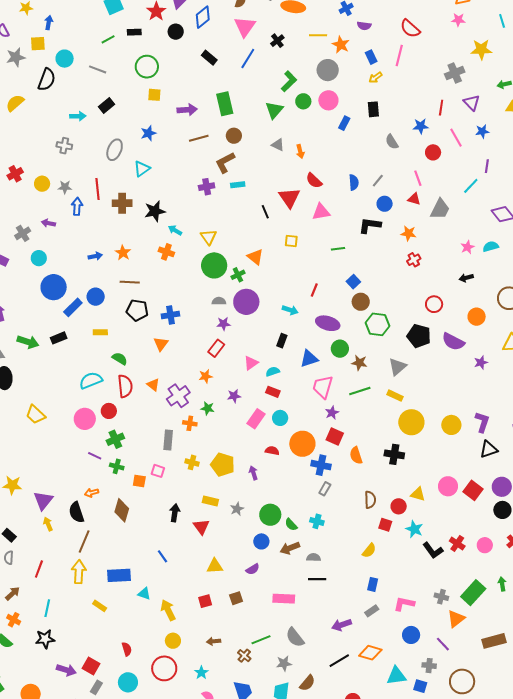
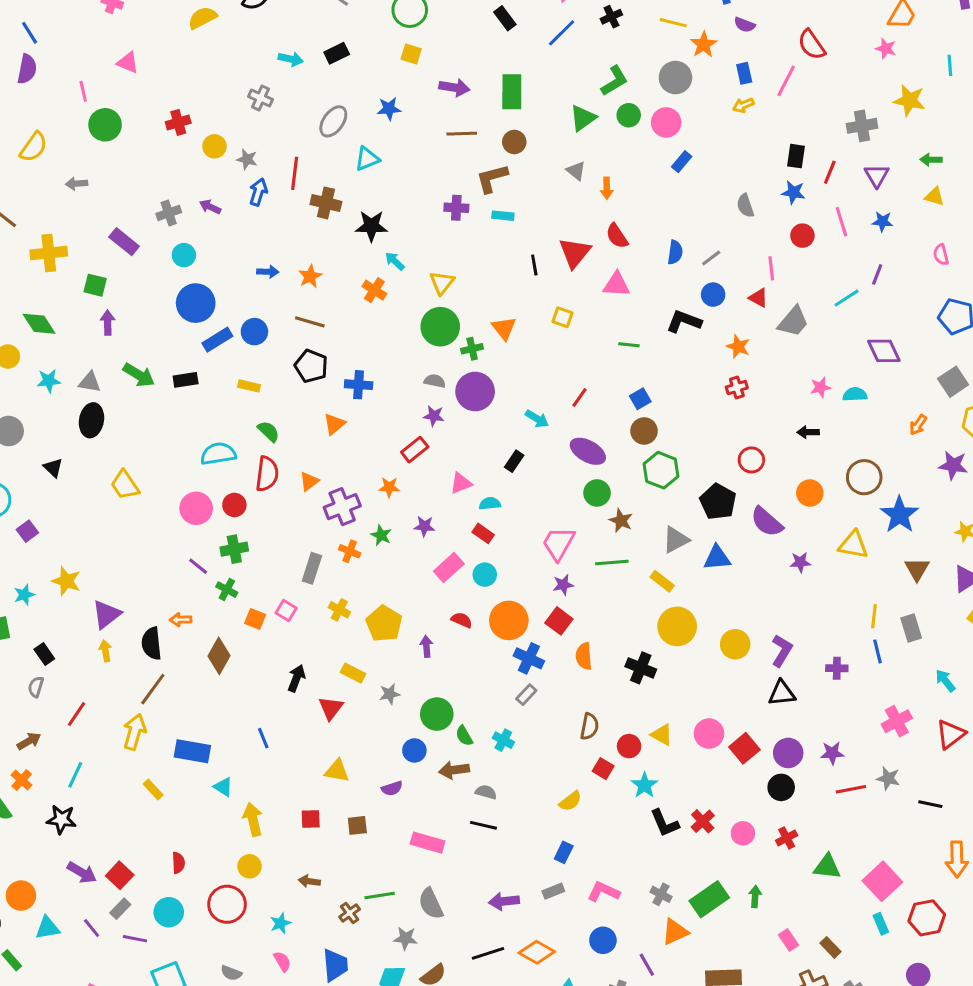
black rectangle: (373, 109) -> (796, 156), moved
blue triangle: (309, 359) -> (717, 558), moved
orange triangle: (153, 385) -> (309, 481), turned 32

